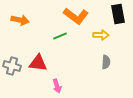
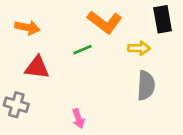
gray semicircle: (106, 62) -> (146, 85), size x1.5
red triangle: (38, 63) -> (37, 68), moved
gray cross: (12, 66) -> (16, 105), moved

